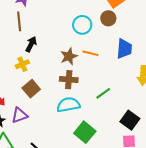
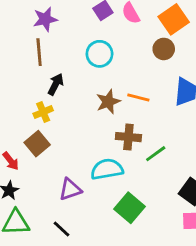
cyan circle: (82, 25) -> (99, 54), moved
brown cross: (69, 80) -> (128, 137), moved
brown square: (31, 89) -> (37, 144), moved
purple triangle: (20, 115) -> (70, 189), moved

